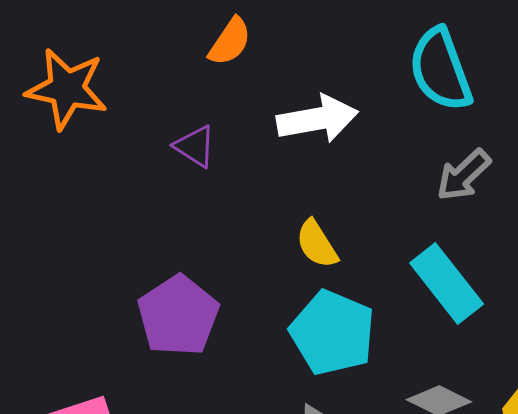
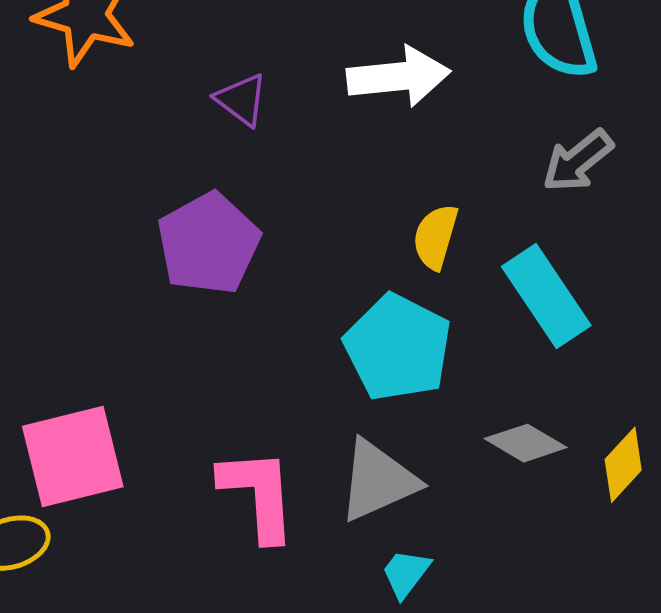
yellow semicircle: (317, 244) -> (435, 237), moved, turned 44
purple pentagon: (178, 316) -> (208, 244), moved

